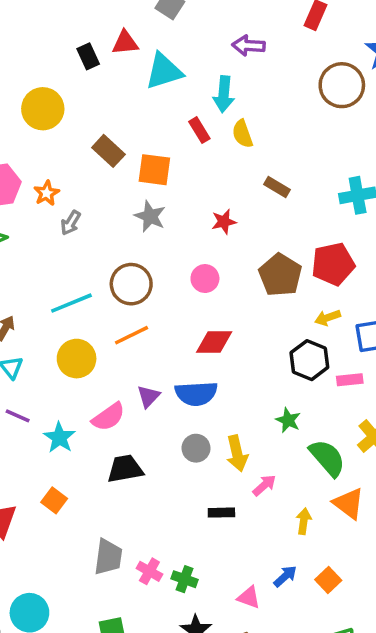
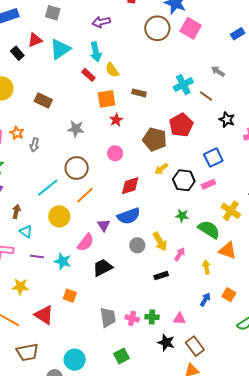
orange square: (154, 170) -> (106, 99), moved
yellow arrow: (328, 318) -> (161, 169), moved
pink triangle: (249, 597) -> (179, 319), moved

